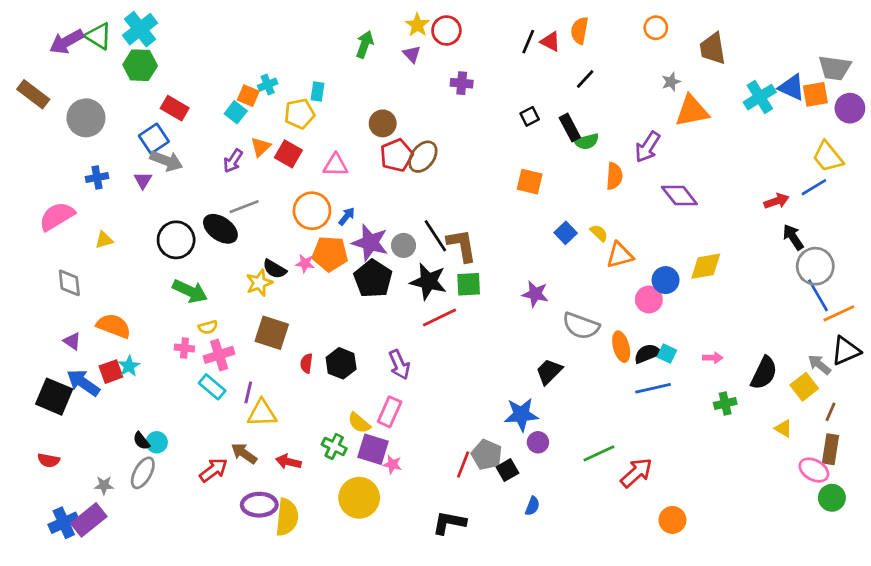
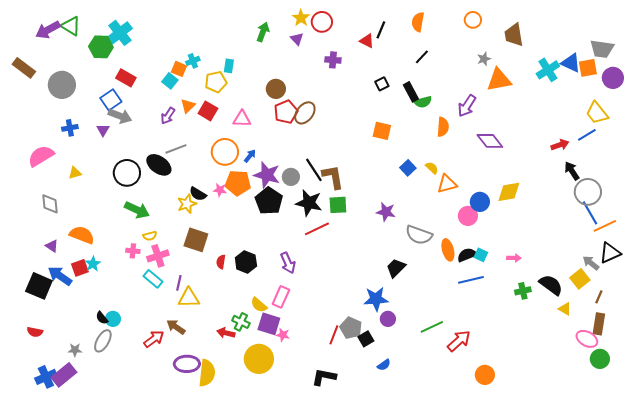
cyan cross: (140, 29) -> (120, 33), moved
red triangle: (550, 42) -> (367, 41), moved
black semicircle: (764, 373) -> (551, 285), moved, turned -80
red arrow: (288, 462) -> (226, 333), moved
blue semicircle: (532, 506) -> (384, 365), turned 32

